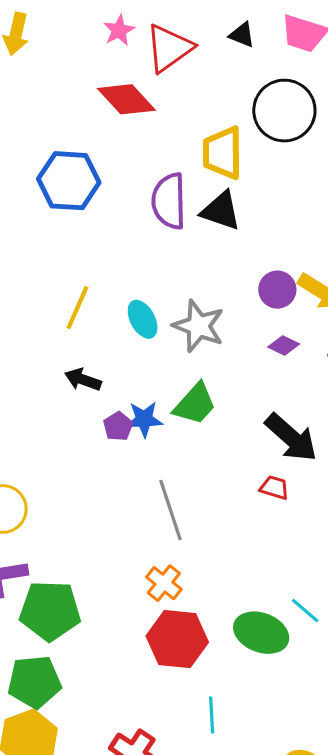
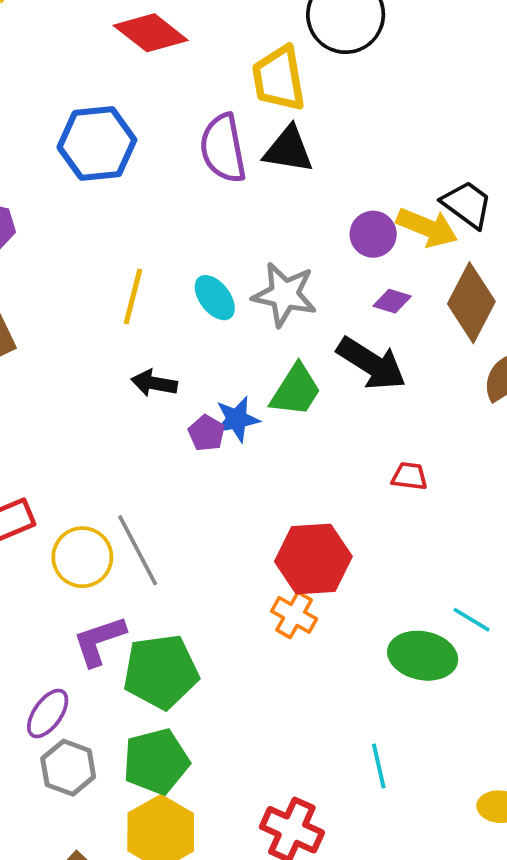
black arrow: (291, 437) -> (371, 364), moved
gray line: (171, 510) -> (138, 550), moved
red hexagon: (177, 639) -> (313, 559), moved

